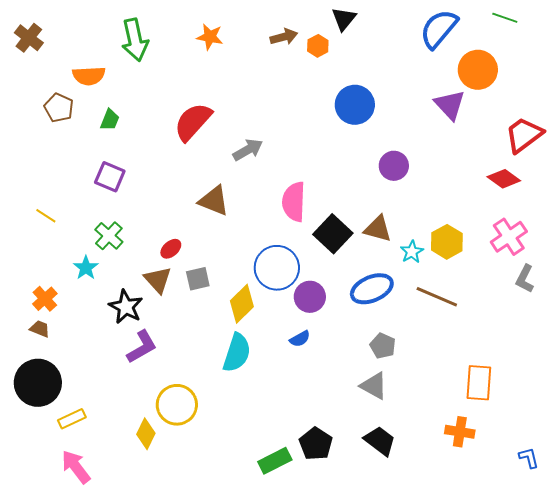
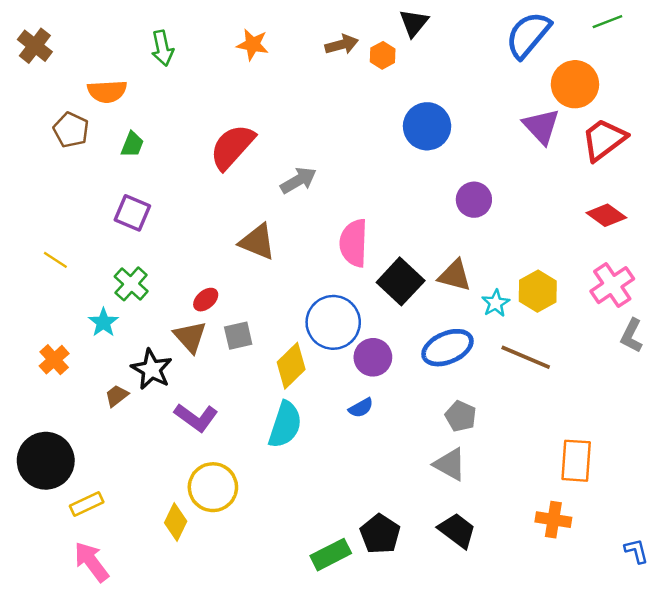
green line: (505, 18) -> (607, 22), turned -40
green arrow: (135, 40) -> (162, 48), size x0.7
red trapezoid: (524, 135) -> (604, 140), moved
brown trapezoid: (40, 329) -> (117, 396), moved, turned -60
purple L-shape: (142, 347) -> (196, 417), moved, turned 66

